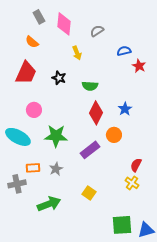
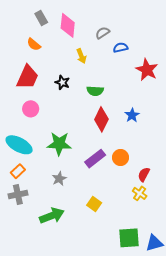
blue semicircle: (124, 51) -> (121, 48), moved
red star: (139, 66) -> (147, 70), size x1.5
pink circle: (34, 110) -> (31, 109), moved
orange circle: (114, 135) -> (121, 158), moved
orange rectangle: (33, 168) -> (18, 171), moved, turned -40

